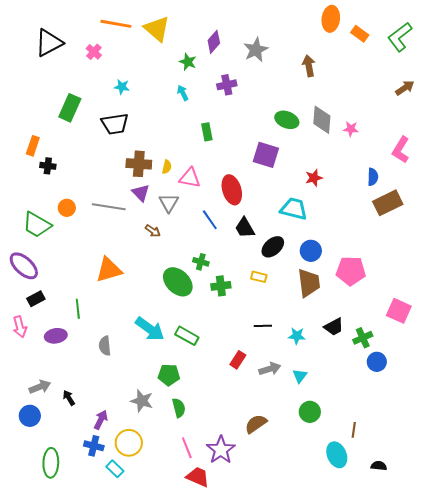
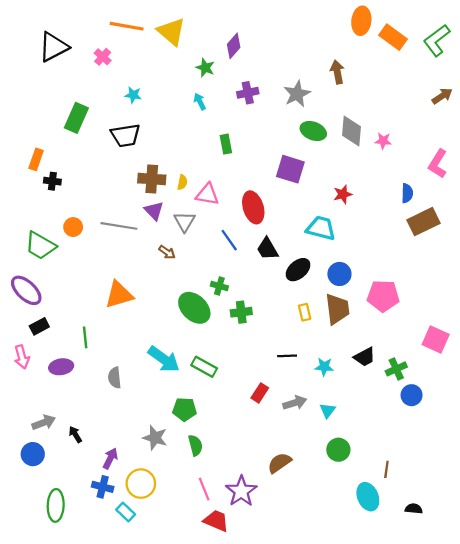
orange rectangle: (360, 34) -> (393, 37), size x1.4
gray star: (256, 50) -> (297, 94), moved
yellow rectangle: (259, 277) -> (305, 312), moved, turned 63

